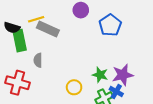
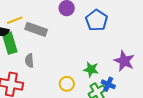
yellow line: (36, 19) -> (15, 20), moved
purple star: (123, 75) -> (124, 61), moved, turned -30

